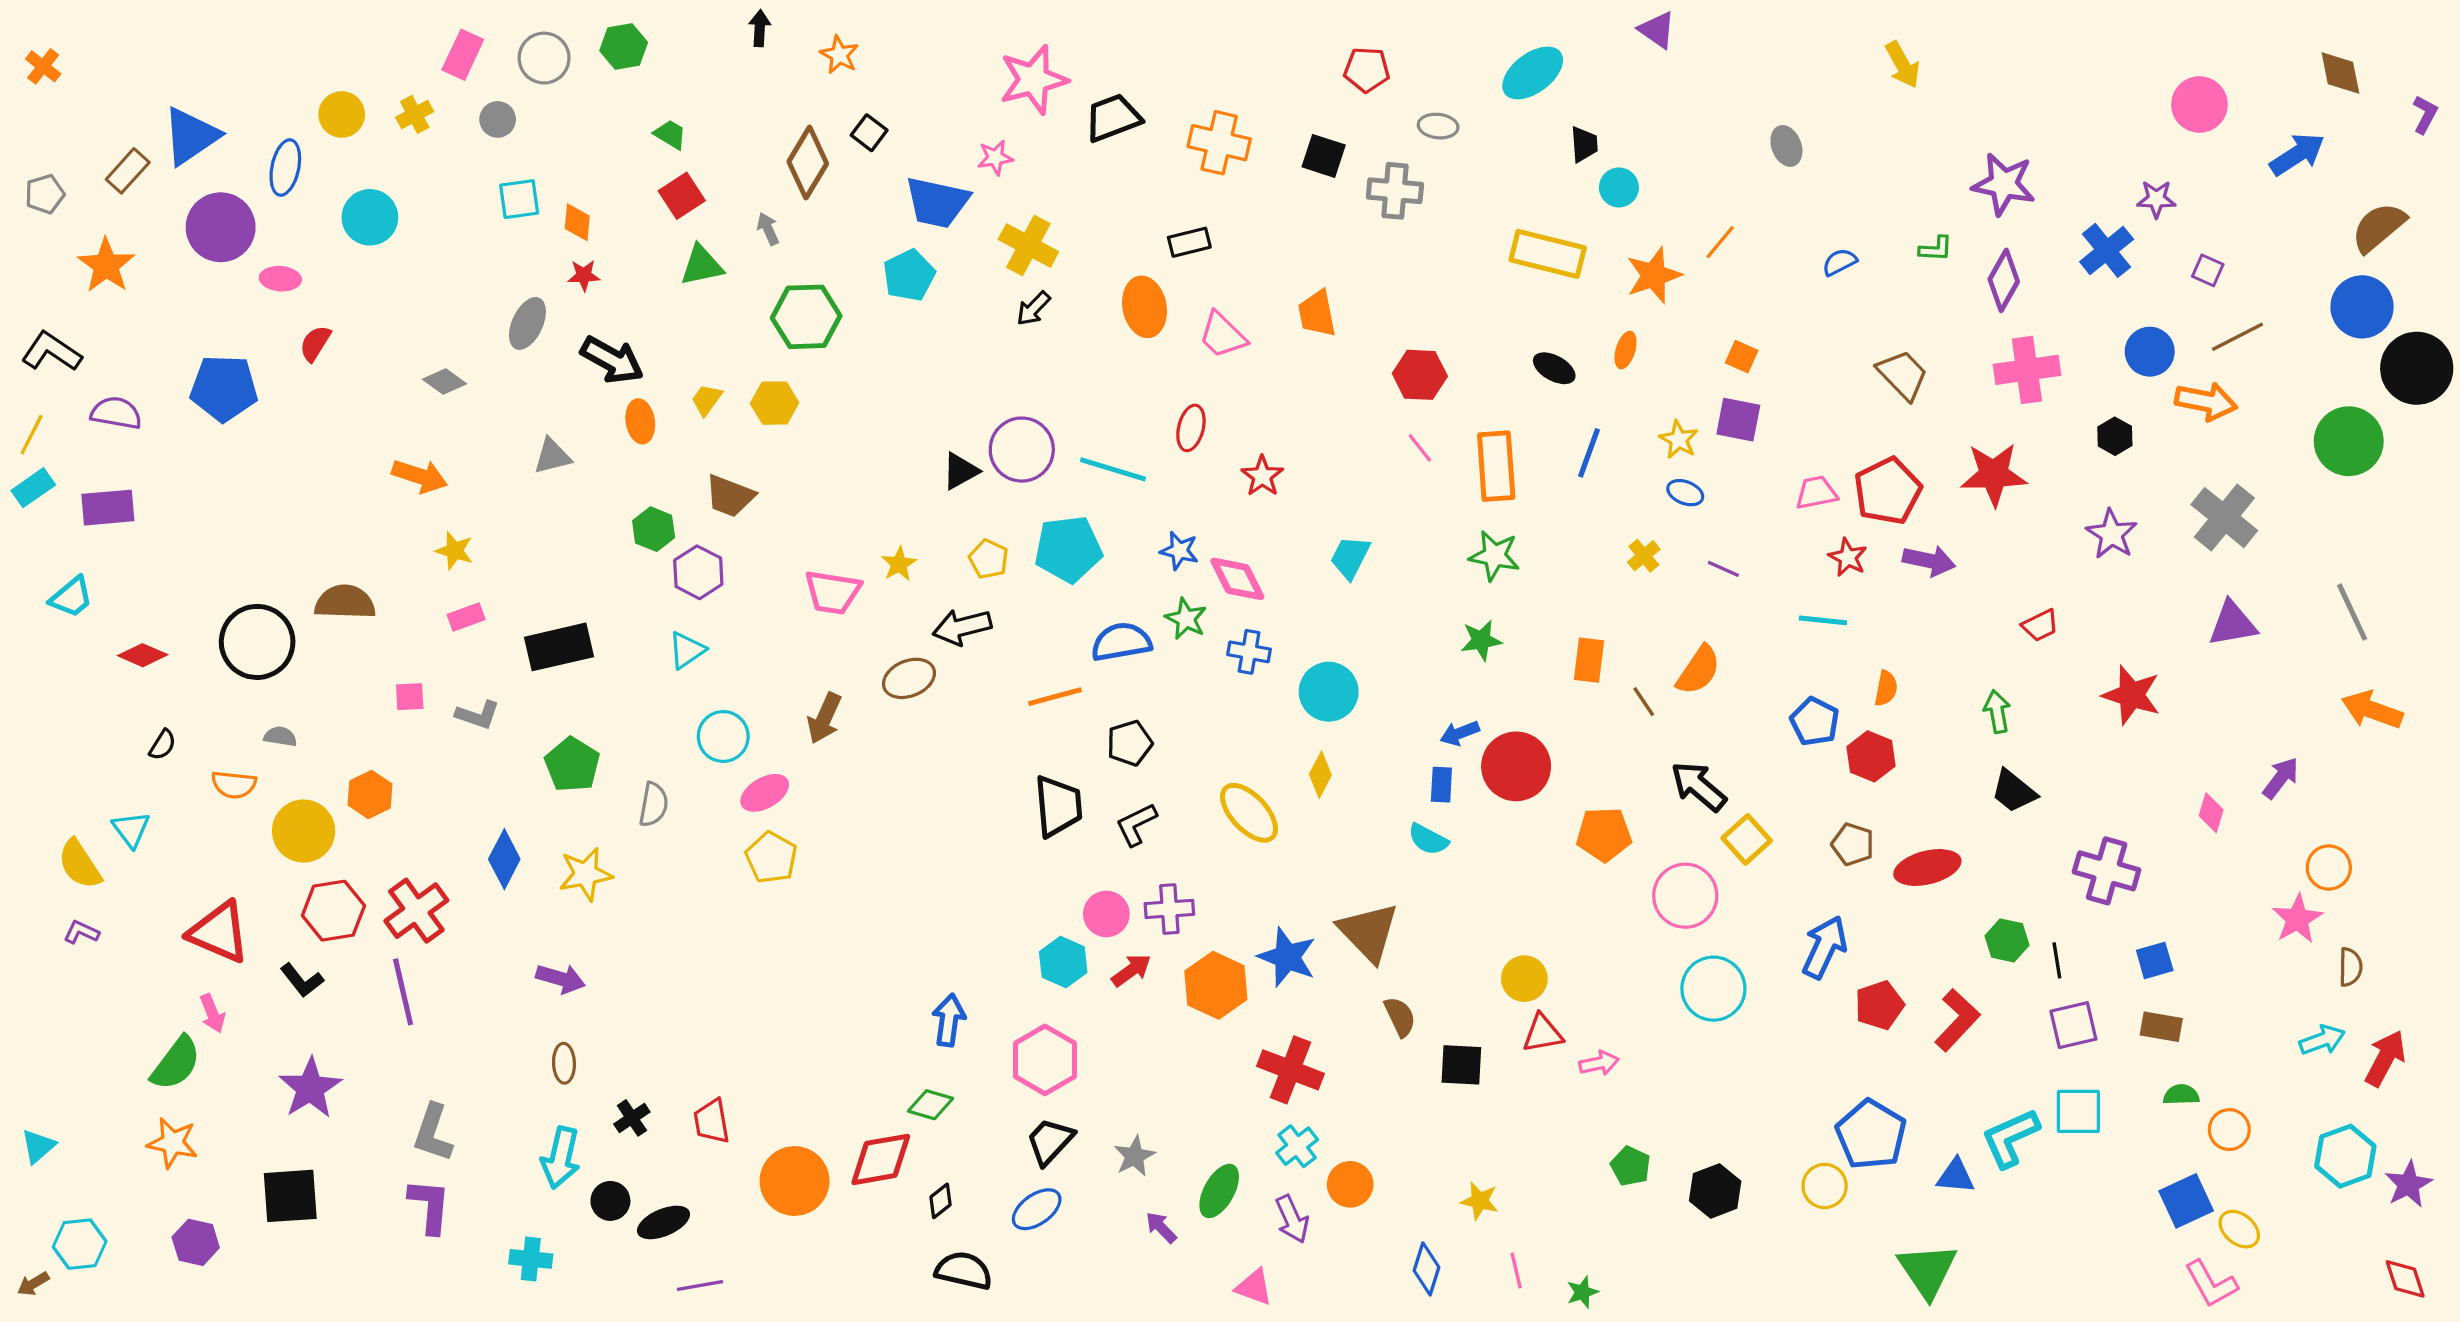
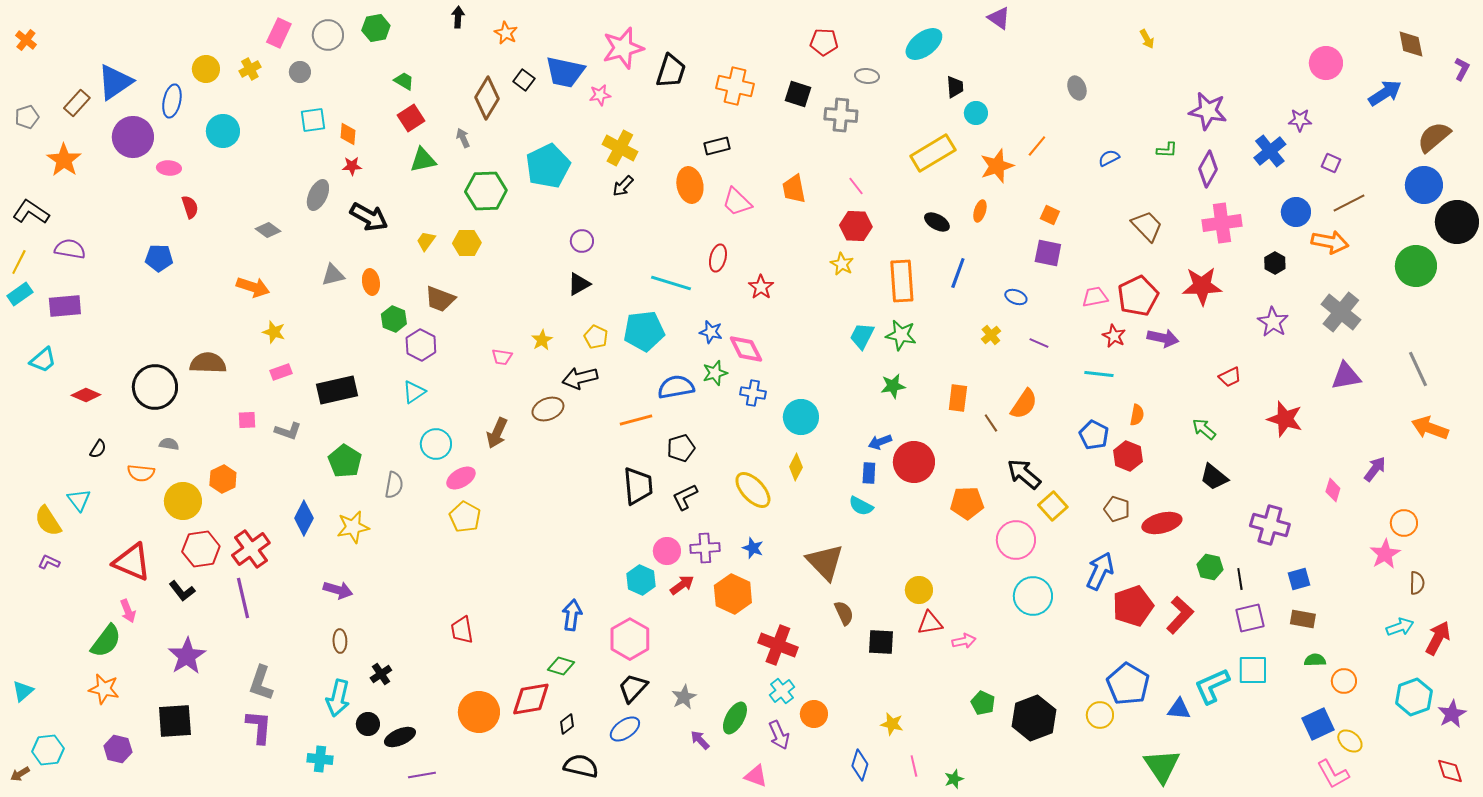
yellow arrow: (1903, 65) -> (1147, 39), size x0.7
black trapezoid: (1113, 118) -> (671, 71), turned 129
blue trapezoid: (937, 202) -> (565, 72), moved
yellow rectangle: (1548, 254) -> (933, 153), turned -45
cyan pentagon: (909, 275) -> (548, 166), size x1.4
red semicircle: (315, 343) -> (190, 207), turned 130
blue pentagon: (224, 388) -> (159, 258), moved, size x0.7
orange ellipse: (640, 421) -> (371, 282), moved
yellow star: (1679, 440) -> (842, 264), moved
pink line: (1420, 448) -> (856, 186), moved
purple circle: (1022, 450) -> (582, 241), moved, size x0.6
cyan trapezoid: (1350, 557) -> (862, 336), moved
pink trapezoid: (833, 592) -> (502, 357), size x0.6
green star: (1186, 619) -> (715, 373), turned 30
green arrow: (1997, 712) -> (1204, 429), turned -40
blue star: (1287, 957) -> (753, 548), moved, size x0.6
red pentagon: (1879, 1005) -> (1133, 606), size x1.4
red trapezoid: (712, 1121) -> (462, 630), moved
black hexagon: (1715, 1191) -> (1034, 718), size x1.4

